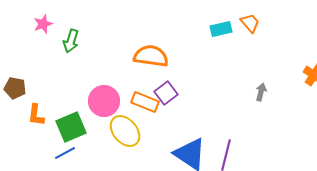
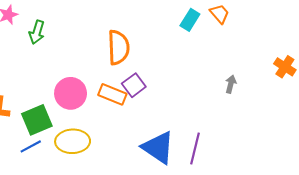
cyan rectangle: (221, 29) -> (190, 20), turned -45
orange semicircle: (151, 56) -> (118, 47), turned 80
yellow ellipse: (125, 131) -> (73, 141), moved, turned -52

